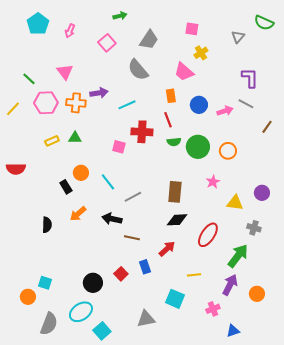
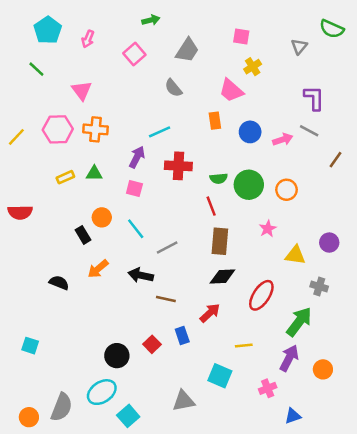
gray semicircle: (138, 70) -> (173, 88), size x0.7
green line: (29, 79) -> (36, 69), moved
purple arrow: (99, 93) -> (137, 157), moved, turned -54
red line: (168, 120) -> (211, 206), moved
pink square: (119, 147) -> (134, 188), moved
black semicircle: (47, 225) -> (59, 283), turned -70
cyan square: (45, 283) -> (30, 346), moved
orange circle: (28, 297) -> (29, 417), moved

